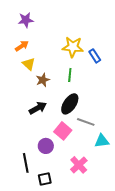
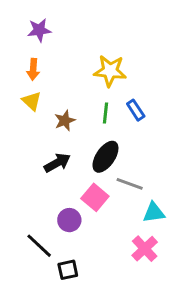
orange arrow: (22, 46) -> (33, 69), turned 128
blue rectangle: (95, 56) -> (136, 110), moved
yellow triangle: (29, 64) -> (32, 101), moved
black line: (26, 163) -> (39, 246), turned -36
pink cross: (79, 165) -> (145, 249), moved

